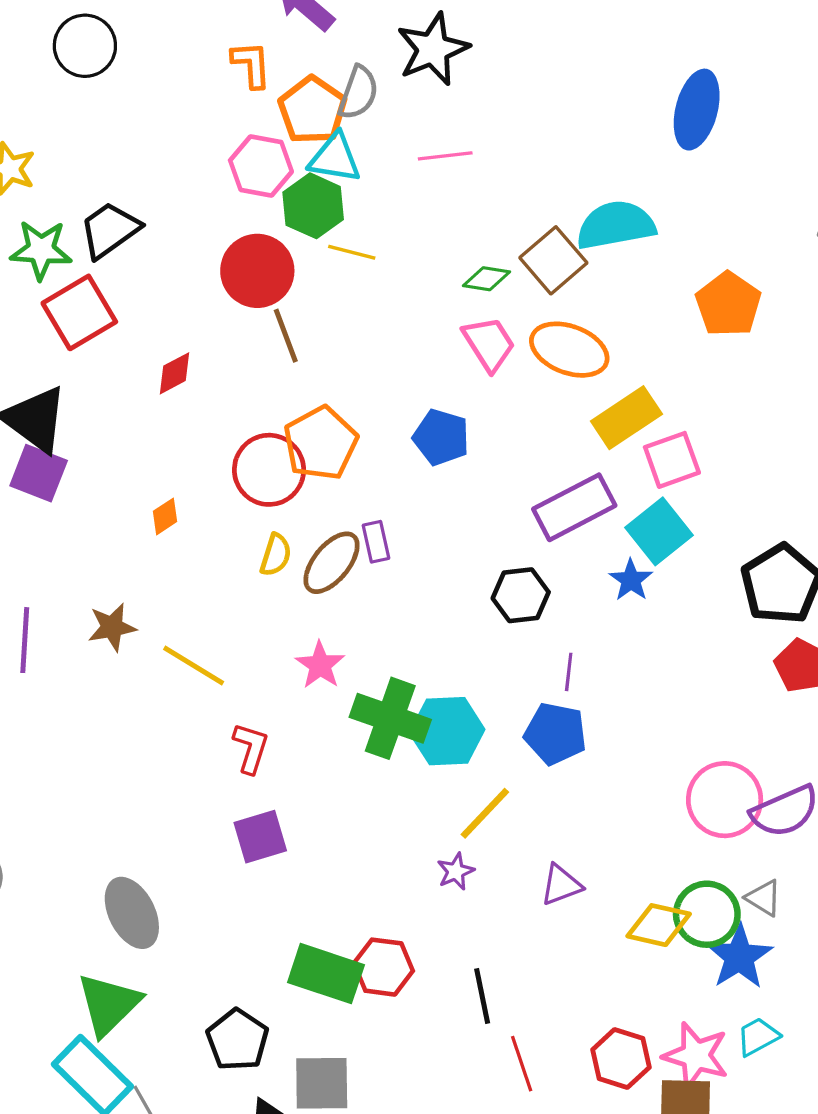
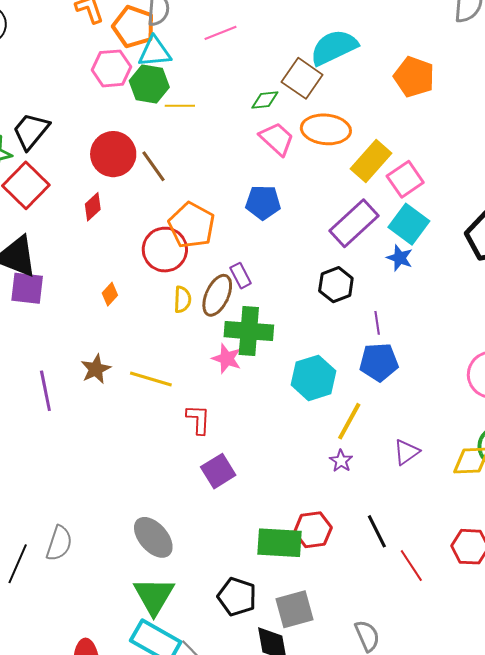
red circle: (257, 271) -> (113, 154), moved
green cross: (390, 718) -> (249, 331), moved

